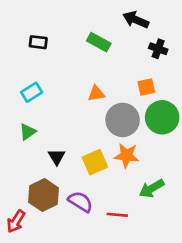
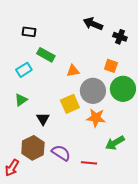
black arrow: (136, 20) -> (93, 24), moved
green rectangle: (99, 42) -> (46, 55), moved
orange square: (146, 87) -> (111, 66), turned 32
yellow square: (95, 162) -> (70, 104), moved

